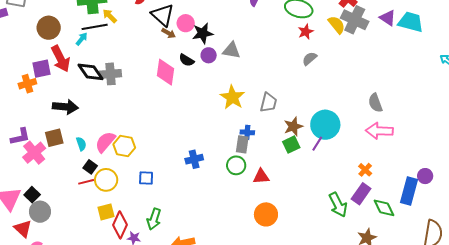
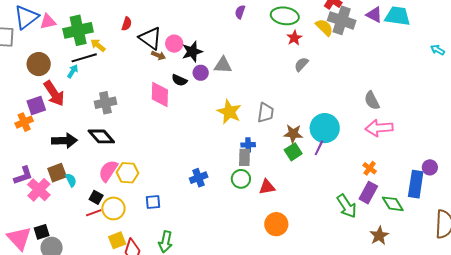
black diamond: (90, 72) -> (101, 136), moved
brown star: (293, 127) -> (293, 134), turned 30
cyan semicircle: (81, 144) -> (71, 180), moved
black square: (32, 195) -> (42, 232), turned 35

